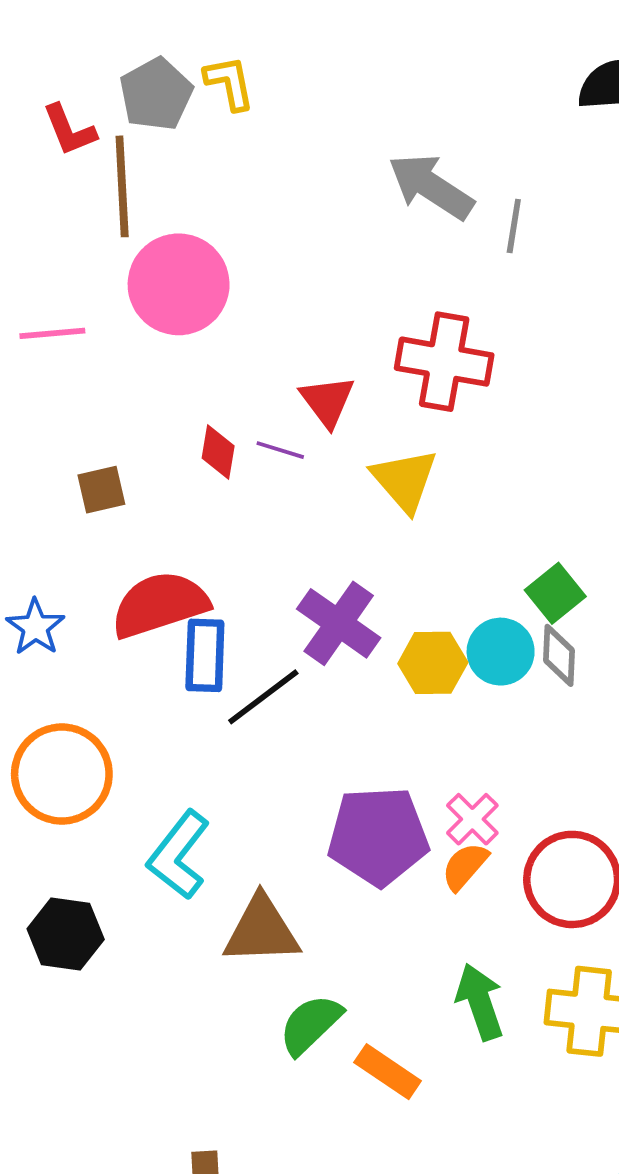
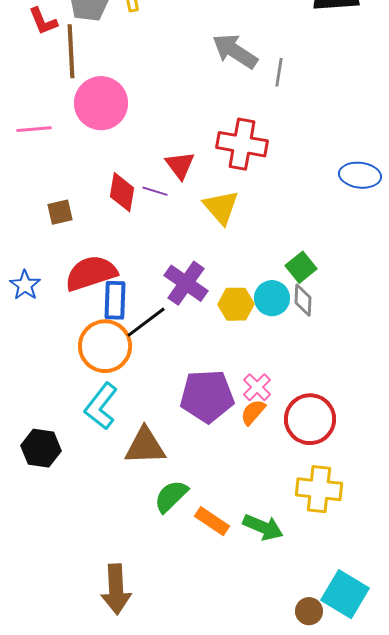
red diamond: (218, 452) -> (122, 192), size x1.4
orange circle: (62, 774) -> (105, 346), moved
green arrow: (480, 1002) -> (263, 527), moved, turned 132

